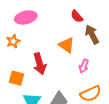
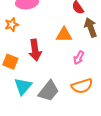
orange triangle: (67, 45) -> (64, 35), turned -42

